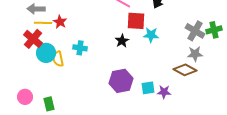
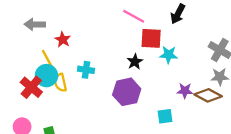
yellow line: (43, 23) -> (48, 59), moved, turned 60
red cross: (33, 39) -> (31, 87), moved
purple hexagon: (121, 81) -> (127, 92), moved
purple star: (164, 92) -> (185, 91), moved

